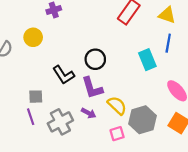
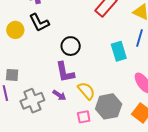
yellow circle: (33, 37) -> (15, 30), moved
black L-shape: (64, 75) -> (39, 23), moved

